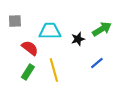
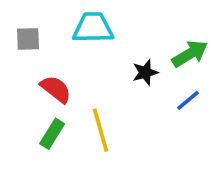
cyan trapezoid: (50, 31) -> (93, 28), moved
blue line: (97, 63) -> (188, 100), moved

